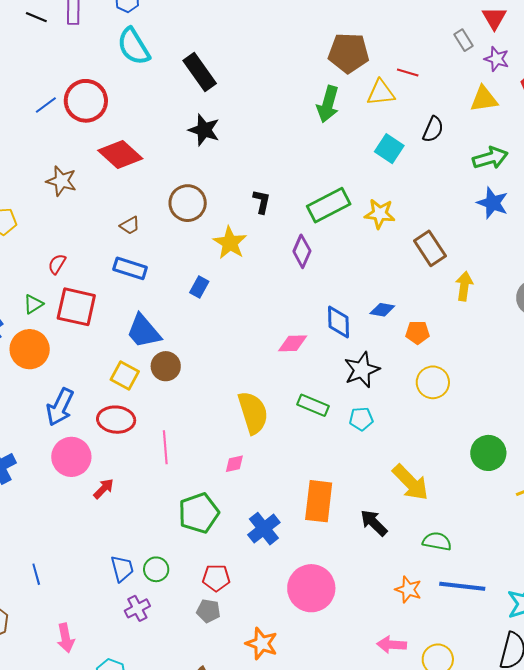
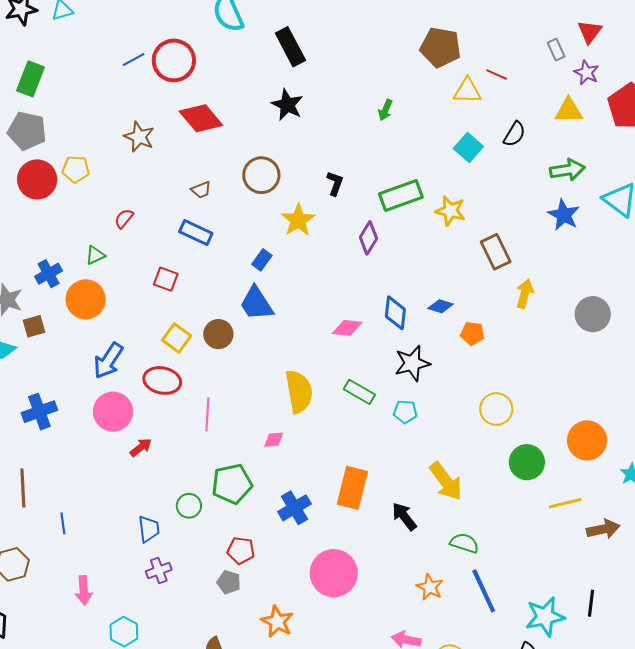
green arrow: (328, 104) -> (385, 110), moved, size x0.6
red square: (76, 307) -> (166, 279), moved, size x0.6
blue trapezoid: (143, 331) -> (256, 304), moved
yellow circle: (433, 382) -> (496, 409), moved
green circle: (156, 569) -> (189, 506), moved
blue line: (462, 586) -> (484, 591), turned 51

